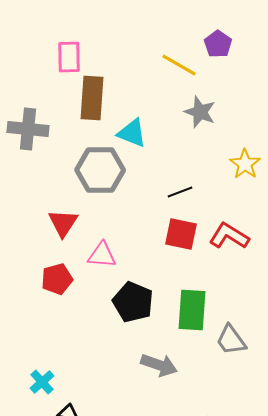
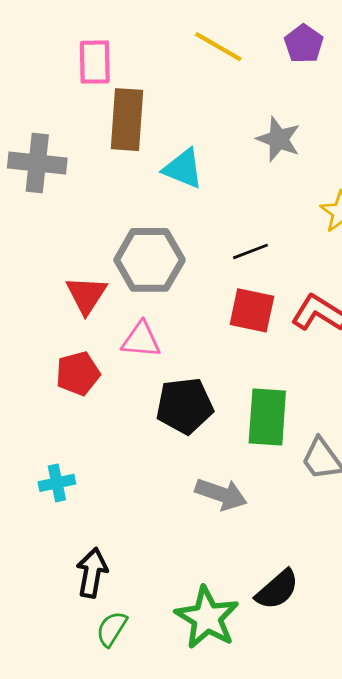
yellow line: (179, 65) -> (218, 47), moved
gray hexagon: (100, 170) -> (149, 260), moved
black pentagon: (133, 302) -> (185, 406), turned -30
cyan cross: (42, 382) -> (57, 483), moved, turned 30

